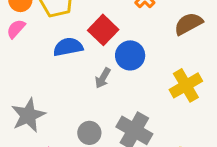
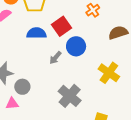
yellow cross: (186, 85) -> (109, 73), turned -35
gray circle: (89, 133) -> (22, 87), moved

